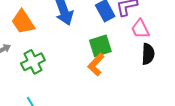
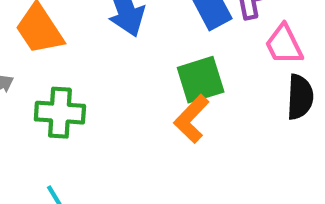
green cross: (33, 62) -> (60, 113), turned 30

